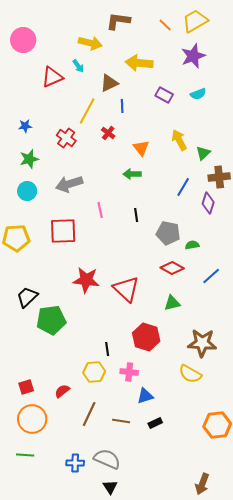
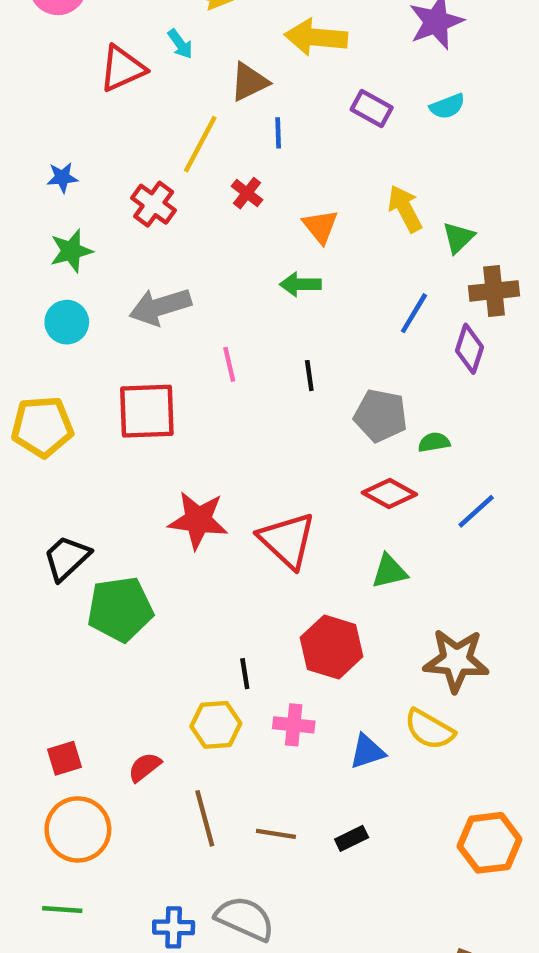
blue triangle: (145, 396) -> (367, 752), moved
brown line: (89, 414) -> (205, 818), turned -40

